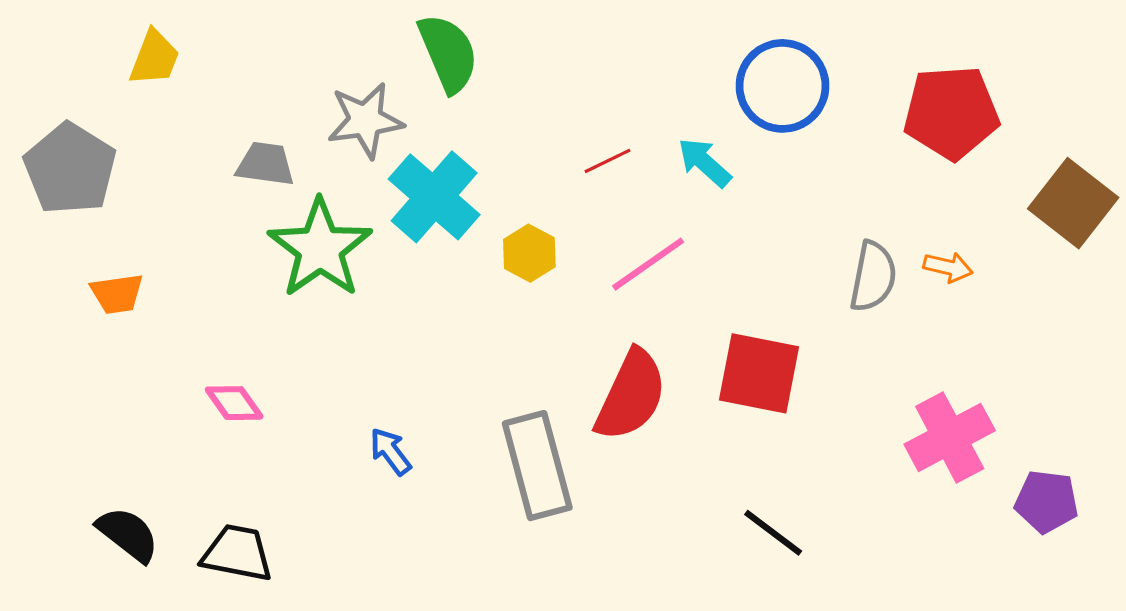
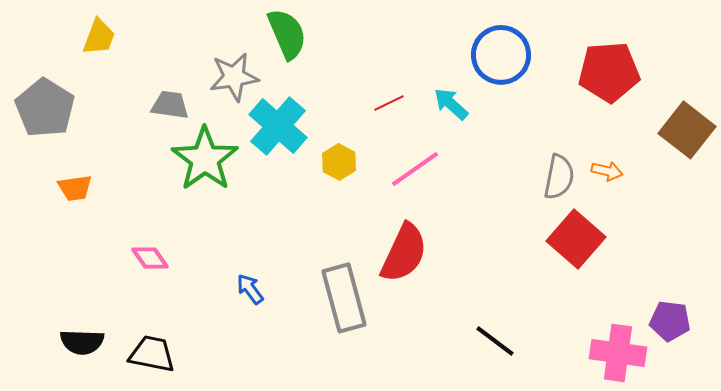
red square: (759, 373) -> (576, 239), moved, turned 30
pink cross: (950, 437) -> (618, 353), moved, turned 36
black semicircle: (128, 534) -> (82, 342), turned 144

